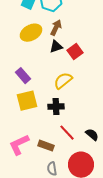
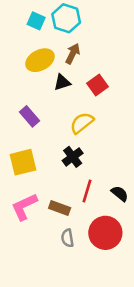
black triangle: (56, 47) -> (62, 82), moved
yellow square: (27, 101) -> (23, 162), moved
black cross: (56, 107) -> (73, 157), turned -35
red line: (67, 133) -> (87, 191), turned 60

